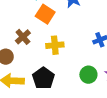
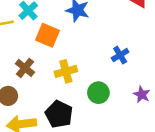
green circle: (88, 75) -> (98, 93), moved

